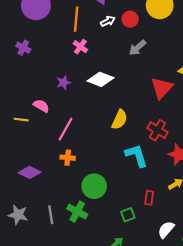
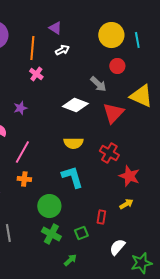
red circle: (130, 19) -> (117, 66), moved
gray arrow: (137, 48) -> (98, 84), moved, turned -96
white diamond: (100, 79) -> (75, 105), moved
yellow semicircle: (120, 120) -> (73, 143), turned 66
cyan L-shape: (136, 156) -> (72, 177), moved
green cross: (77, 212) -> (51, 234), moved

